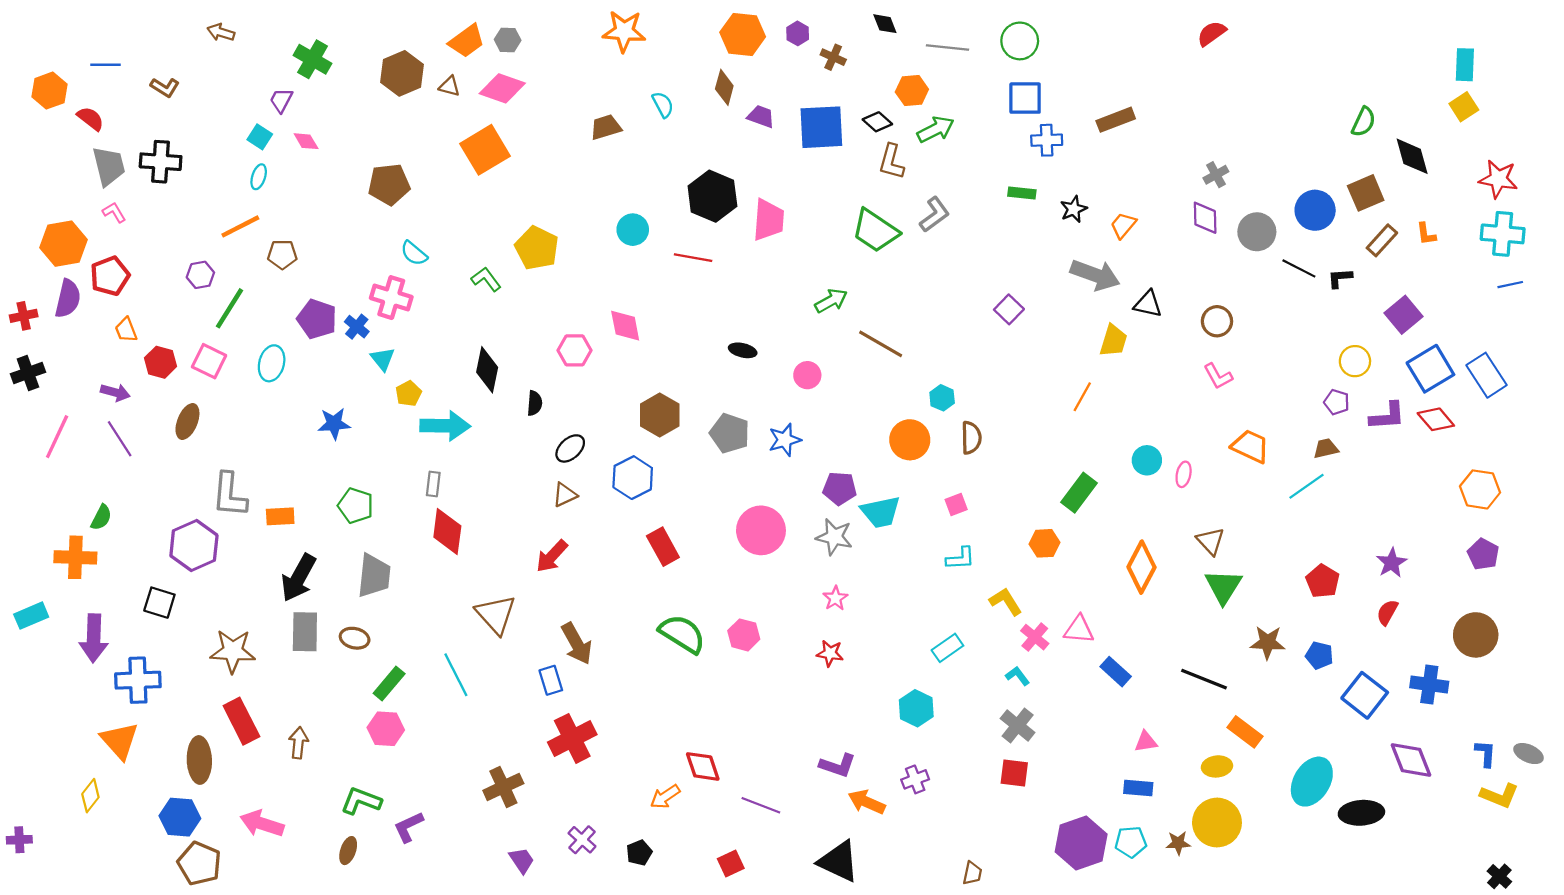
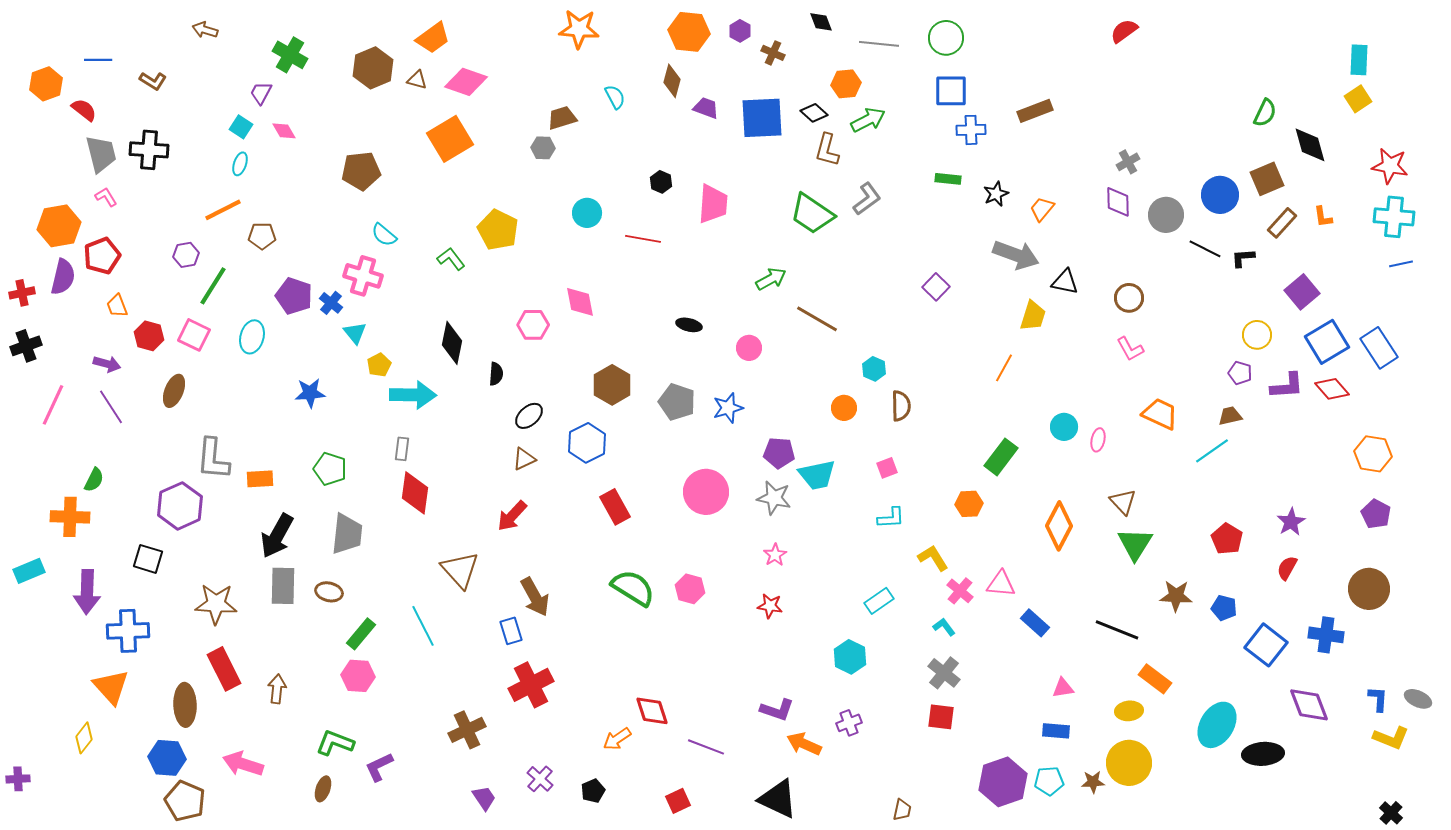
gray hexagon: (508, 40) -> (543, 148), moved
black hexagon: (712, 196) -> (661, 182), size x0.5
orange circle: (910, 440) -> (844, 408), size x0.7

